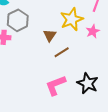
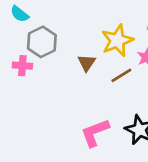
brown line: (62, 52) -> (121, 75), moved

